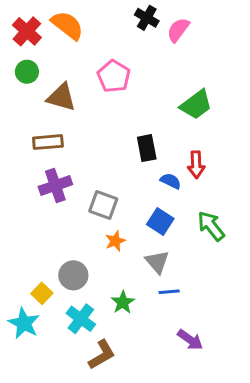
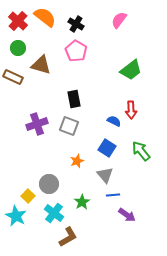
black cross: (147, 18) -> (76, 24), moved
brown rectangle: (48, 142) -> (13, 77), moved, turned 30
black rectangle: (147, 148) -> (74, 99), moved
gray square: (103, 205) -> (69, 126), moved
purple arrow: (190, 340) -> (127, 215), moved

